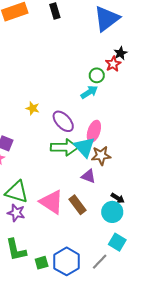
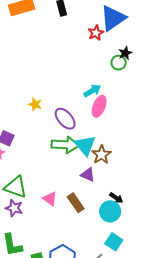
red star: (113, 64) -> (96, 33), moved
green circle: (97, 75) -> (119, 63), moved
pink ellipse: (94, 131) -> (99, 106), moved
brown star: (101, 156) -> (101, 155), turned -30
pink triangle: (52, 202) -> (50, 199), size x0.6

